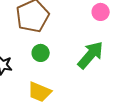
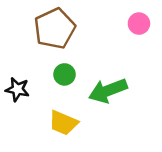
green arrow: (91, 55) -> (108, 91), moved, turned -152

